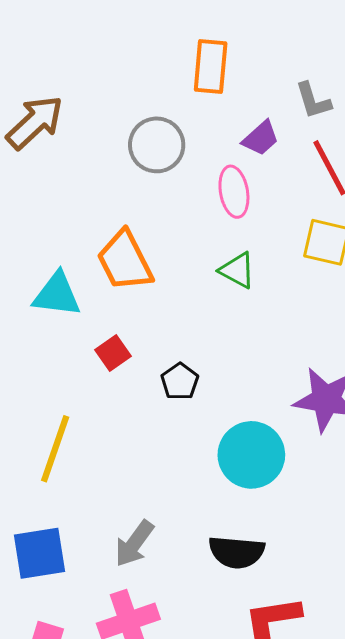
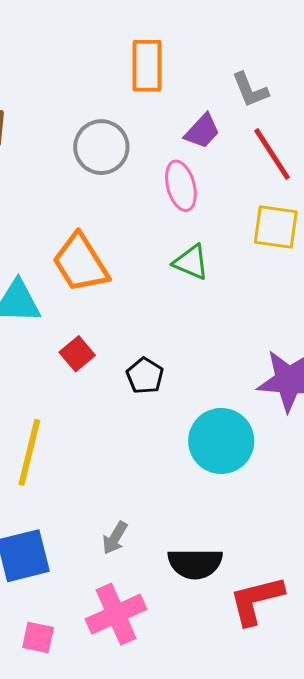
gray arrow: (134, 544) -> (115, 538), size x0.7
black semicircle: (237, 552) -> (195, 563), moved

